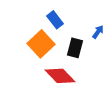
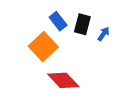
black rectangle: (75, 48) -> (82, 24), moved

